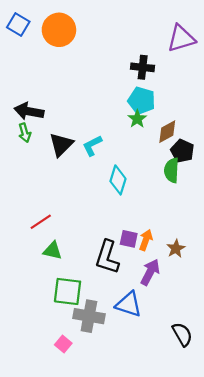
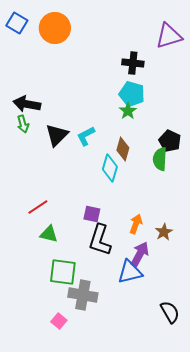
brown diamond: (167, 132) -> (123, 149), moved, turned -45
purple square: (129, 239) -> (92, 214), moved
blue triangle: (129, 304) -> (130, 272), moved, turned -32

